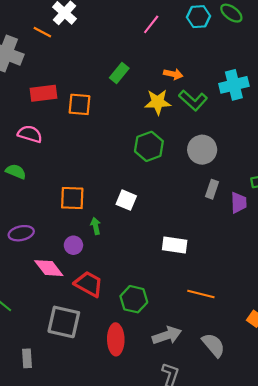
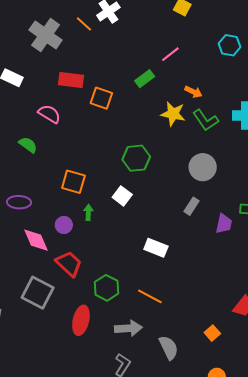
pink line: (151, 24) -> (170, 54), moved
green hexagon: (149, 146) -> (136, 158), moved
gray rectangle: (212, 189) -> (191, 206), moved
orange line: (201, 294) -> (150, 296), moved

